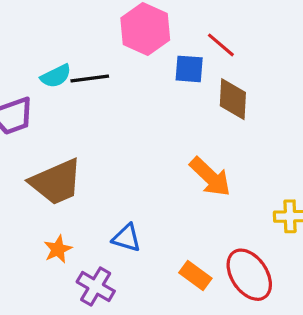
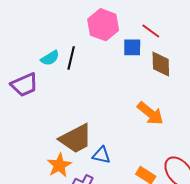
black line: (90, 78) -> (71, 58), turned -65
brown trapezoid: (56, 182) -> (76, 139), moved
orange star: (58, 249) -> (59, 165), size x1.4

